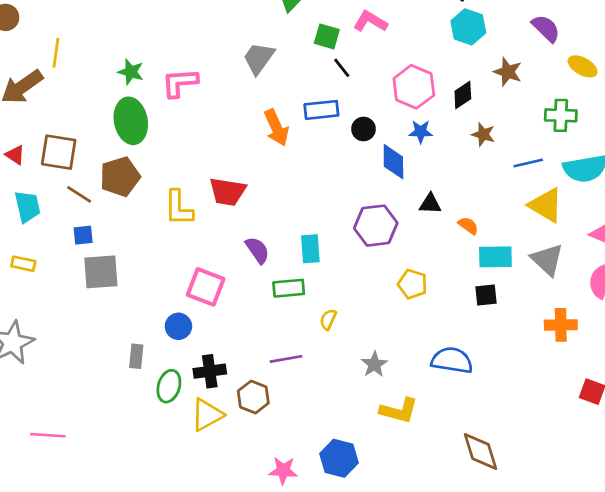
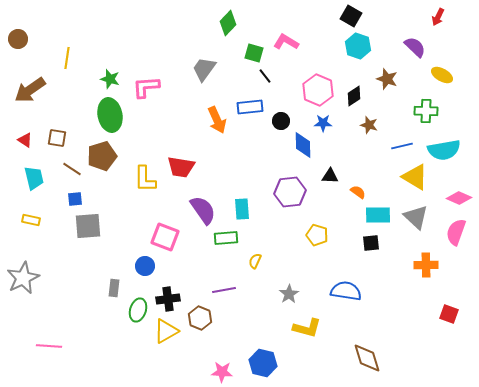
yellow line: (56, 53) -> (67, 58), moved
brown square: (59, 152) -> (57, 138), size x0.7
purple semicircle: (257, 250) -> (203, 210), size x1.4

